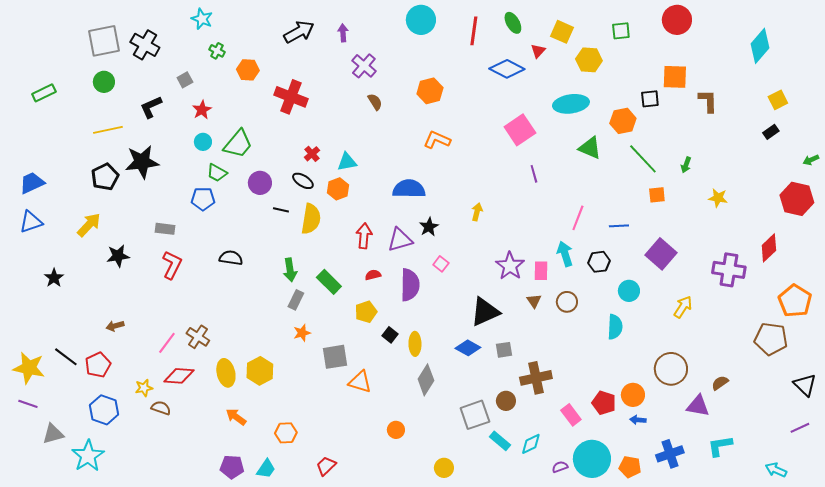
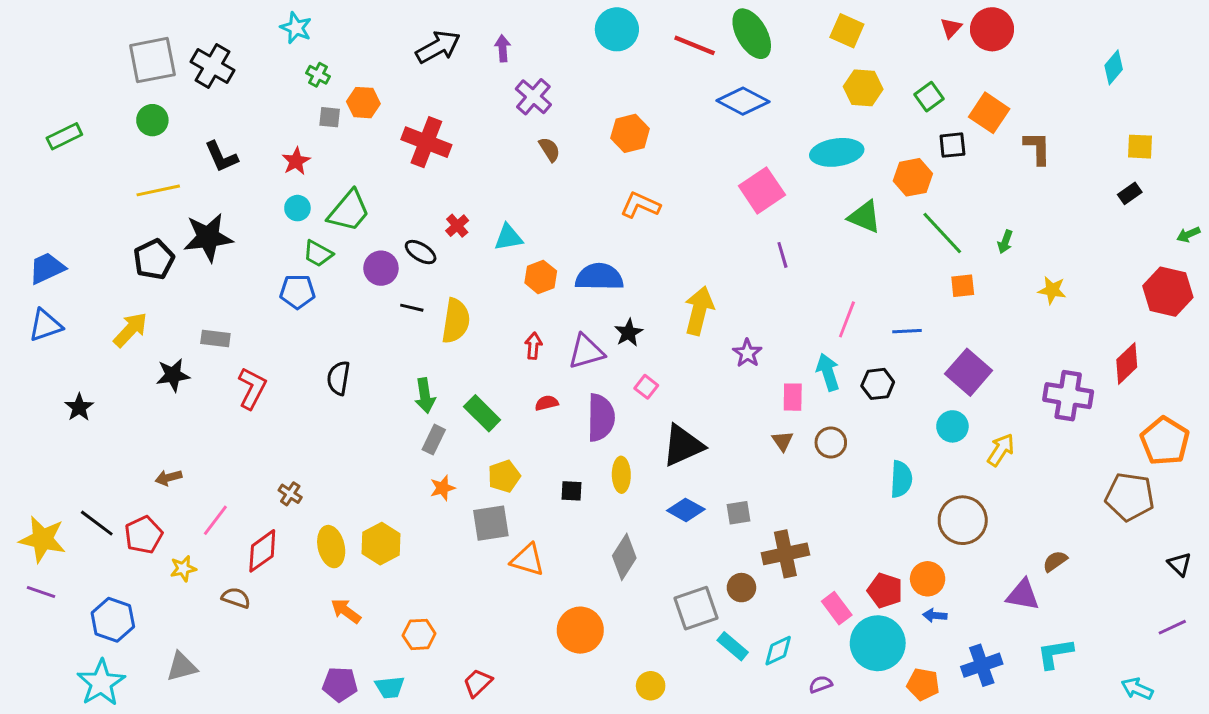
green ellipse: (513, 23) -> (752, 34), size x1.6
red line: (474, 31) -> (695, 45), turned -76
green square: (621, 31) -> (929, 97), moved, turned -30
yellow square: (562, 32) -> (847, 31), moved
cyan diamond: (760, 46) -> (1114, 67), size x0.7
red triangle: (538, 51) -> (951, 28), moved
orange square: (675, 77) -> (989, 113), turned 32
gray square: (185, 80) -> (330, 117), moved, turned 35
yellow square: (778, 100) -> (1140, 147), turned 30
black L-shape: (151, 107) -> (221, 157), turned -90
black ellipse: (303, 181) -> (421, 252), moved
orange hexagon: (338, 189) -> (541, 277), moved
yellow arrow: (477, 212) -> (699, 311), size x1.8
gray rectangle: (165, 229) -> (215, 338), moved
red arrow: (364, 236) -> (533, 346), size x0.7
black semicircle: (231, 258) -> (338, 378), turned -90
purple star: (510, 266) -> (747, 353), moved, size x0.7
cyan circle: (629, 291) -> (952, 426), moved
yellow pentagon: (366, 312) -> (504, 476), moved
black triangle: (485, 312) -> (683, 445), moved
black square: (390, 335) -> (571, 491), turned -35
brown cross: (198, 337) -> (290, 494), size x0.7
pink line: (167, 343) -> (215, 520), moved
yellow ellipse: (415, 344) -> (621, 475), moved
brown circle: (671, 369) -> (963, 520), moved
red diamond: (179, 376) -> (262, 551), turned -40
black triangle: (805, 385) -> (1180, 564), size x0.7
yellow star: (144, 388) -> (183, 569), moved
blue hexagon: (104, 410) -> (113, 620), moved
orange circle: (396, 430) -> (580, 630), size x1.8
gray triangle: (53, 434) -> (182, 667), moved
cyan star: (88, 456) -> (101, 683), moved
cyan circle: (592, 459) -> (878, 643), moved
cyan trapezoid: (266, 469) -> (390, 687), turned 50

